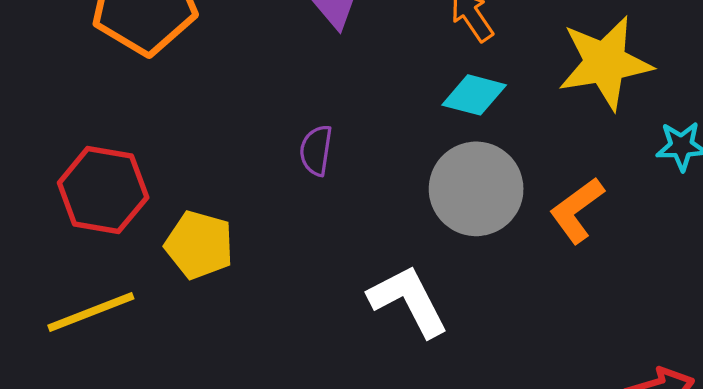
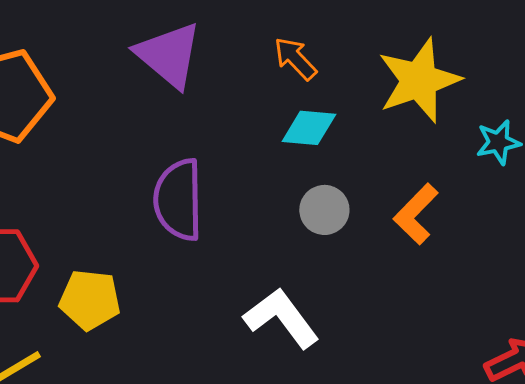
purple semicircle: (316, 150) -> (178, 200), size x1.8
gray circle: (476, 189) -> (324, 210), size x0.6

